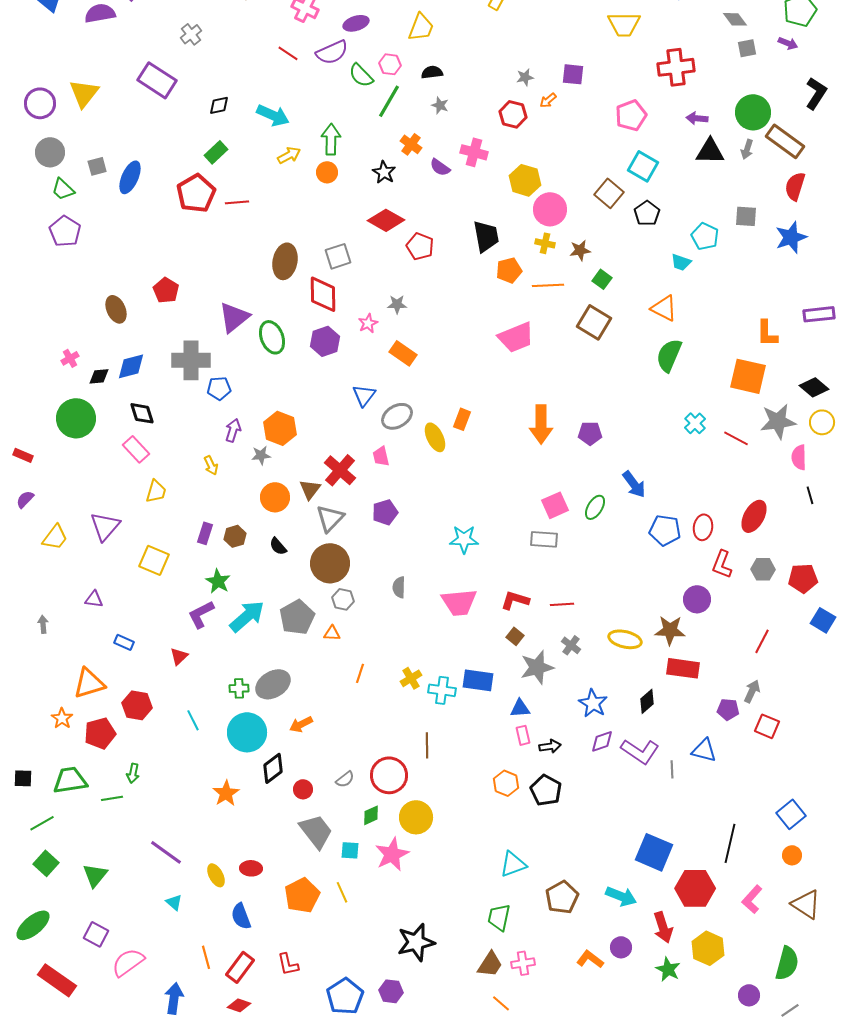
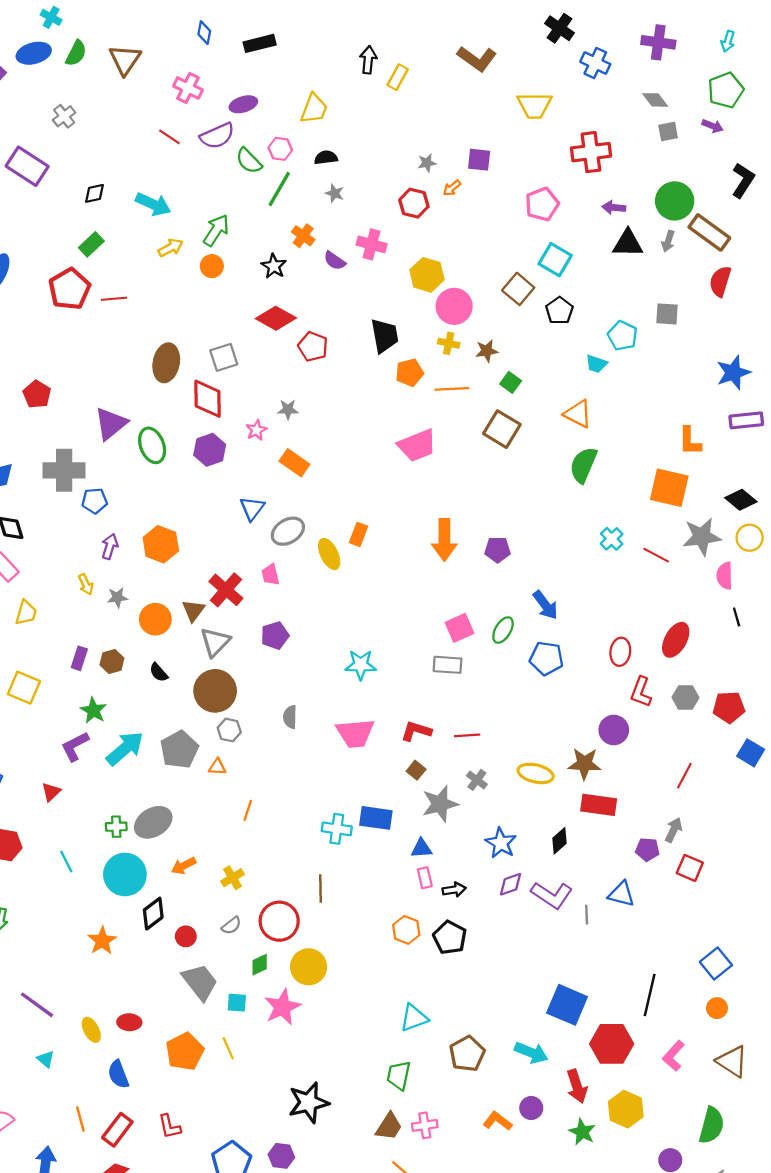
green arrow: (331, 139) -> (216, 230), turned 32
blue star: (791, 237) -> (733, 373), moved
gray star: (261, 455) -> (117, 597), moved
blue pentagon: (665, 530) -> (546, 658), moved
yellow cross: (411, 678) -> (232, 878), moved

